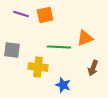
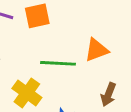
yellow cross: (38, 67) -> (27, 93), turned 30

